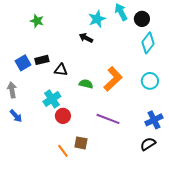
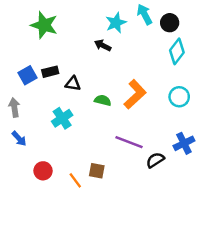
green star: (37, 21) -> (44, 25), size x1.6
red circle: (63, 116) -> (43, 171), moved
black semicircle: (148, 144) -> (155, 160), moved

